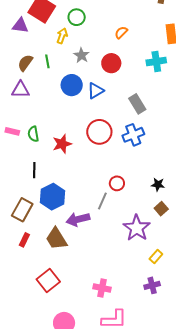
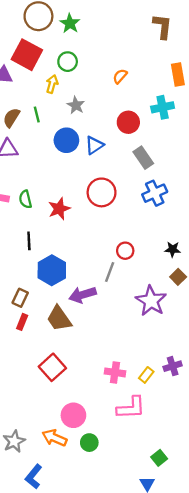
red circle: (111, 63) -> (128, 122), moved
blue cross: (133, 135) -> (155, 193), moved
brown rectangle: (22, 210) -> (20, 298), moved, size x0.7
yellow rectangle: (156, 257) -> (146, 375), moved

